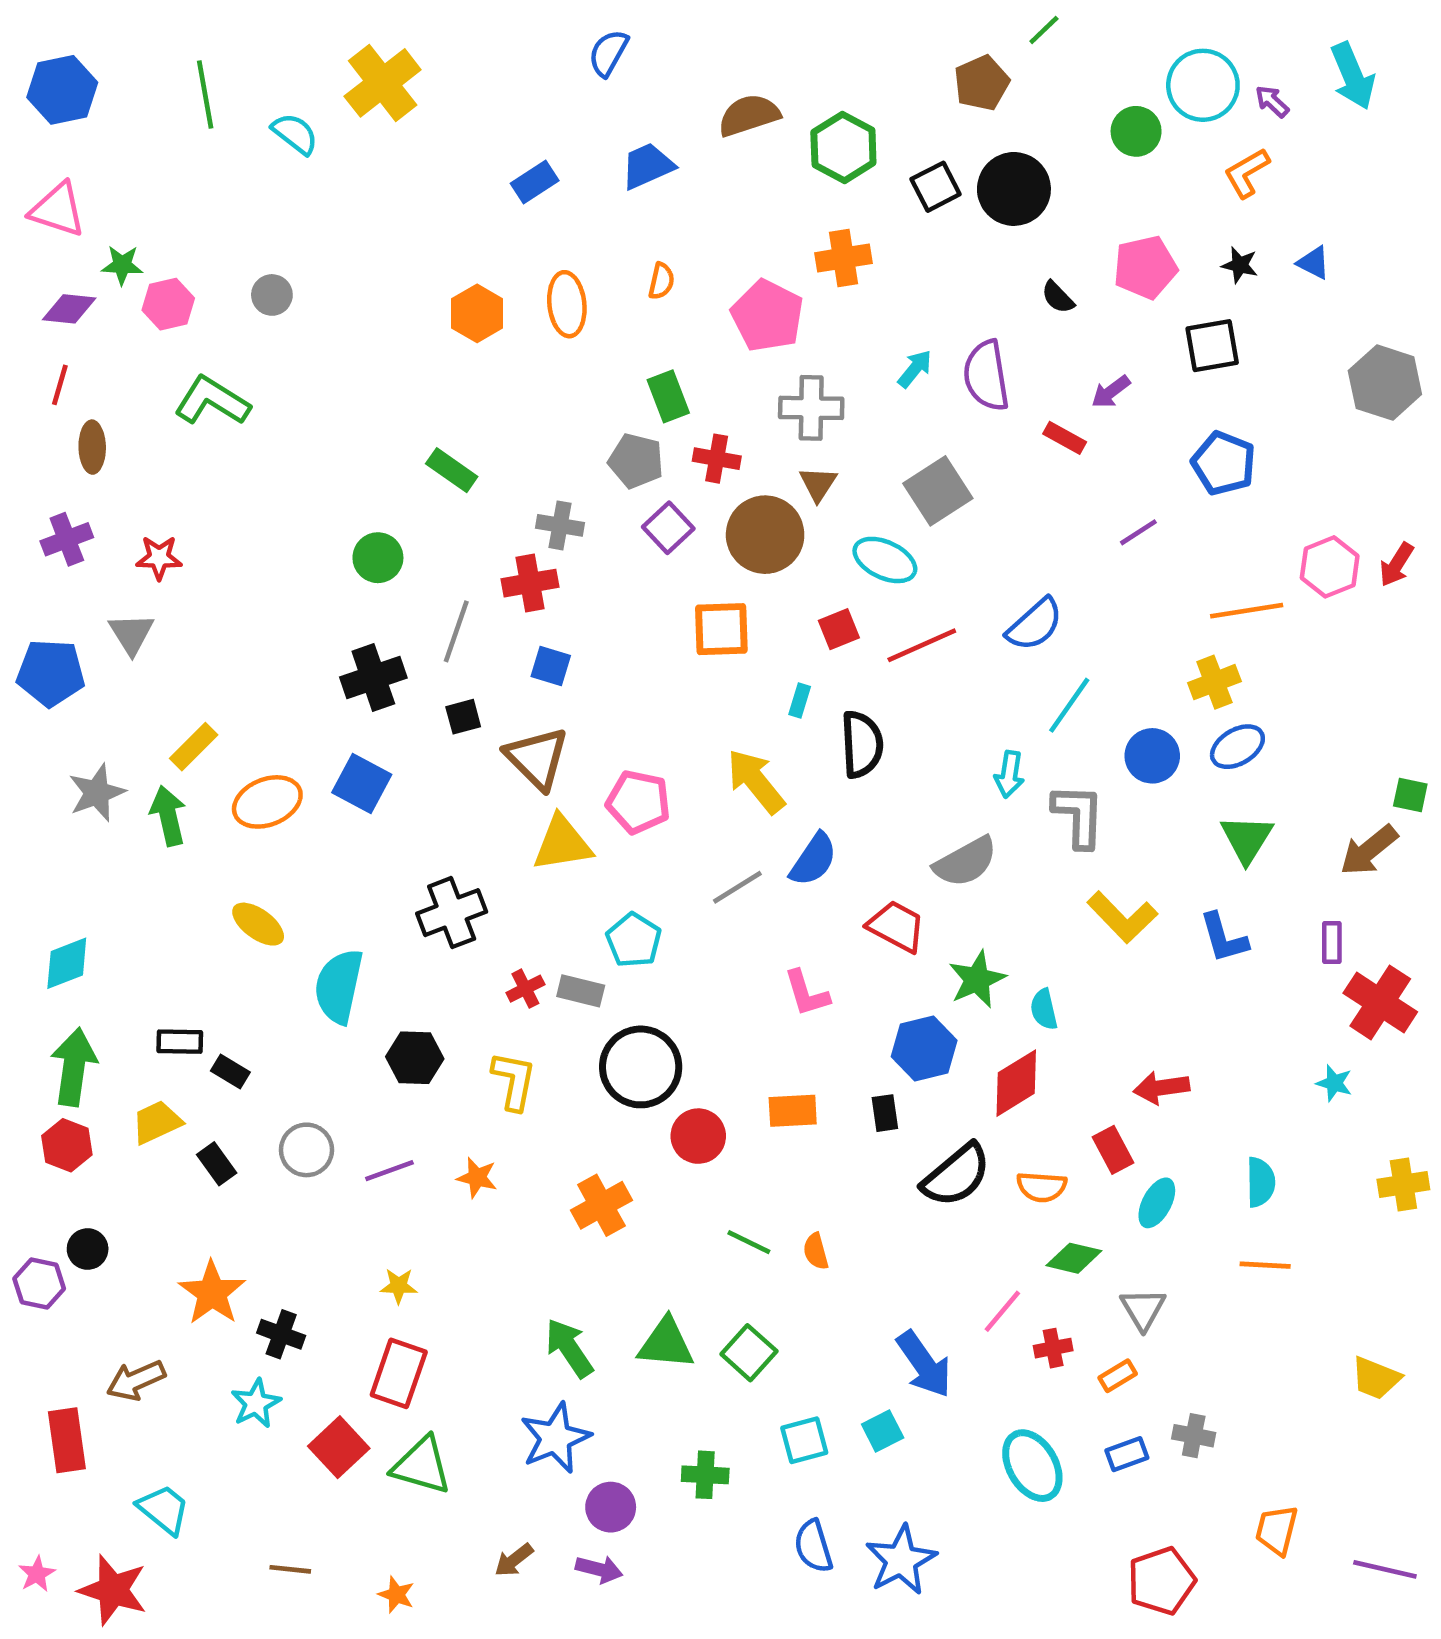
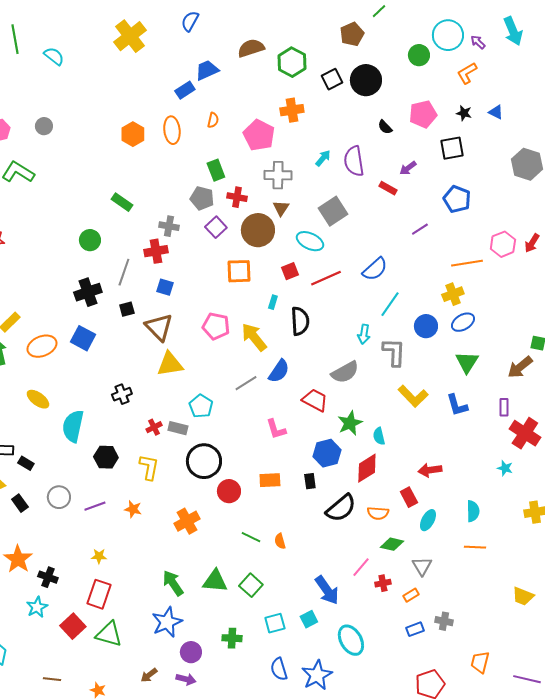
yellow cross: (383, 83) -> (130, 36), moved
blue rectangle: (535, 182) -> (185, 90), moved
pink pentagon: (638, 802) -> (216, 326), moved
black cross: (452, 913) -> (122, 394), size x0.7
cyan ellipse: (1032, 1466) -> (351, 640), moved

